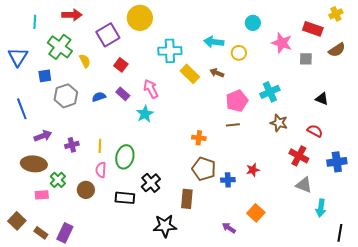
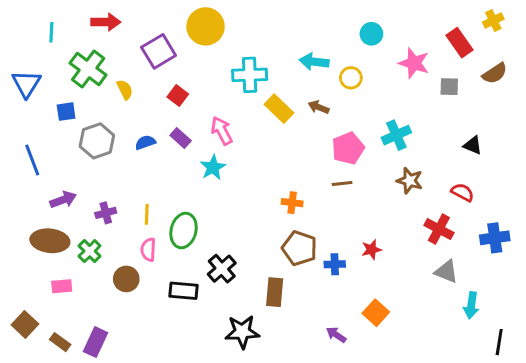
red rectangle: (313, 29) -> (460, 43), turned 36
green cross: (58, 180) -> (90, 251), moved

